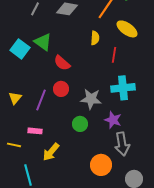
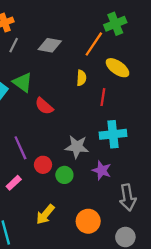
red circle: (61, 89) -> (43, 165), moved
purple line: (41, 100) -> (20, 148), turned -45
pink rectangle: (35, 131) -> (14, 183), turned -48
gray arrow: (122, 144) -> (128, 198), moved
yellow arrow: (51, 152) -> (45, 214), moved

